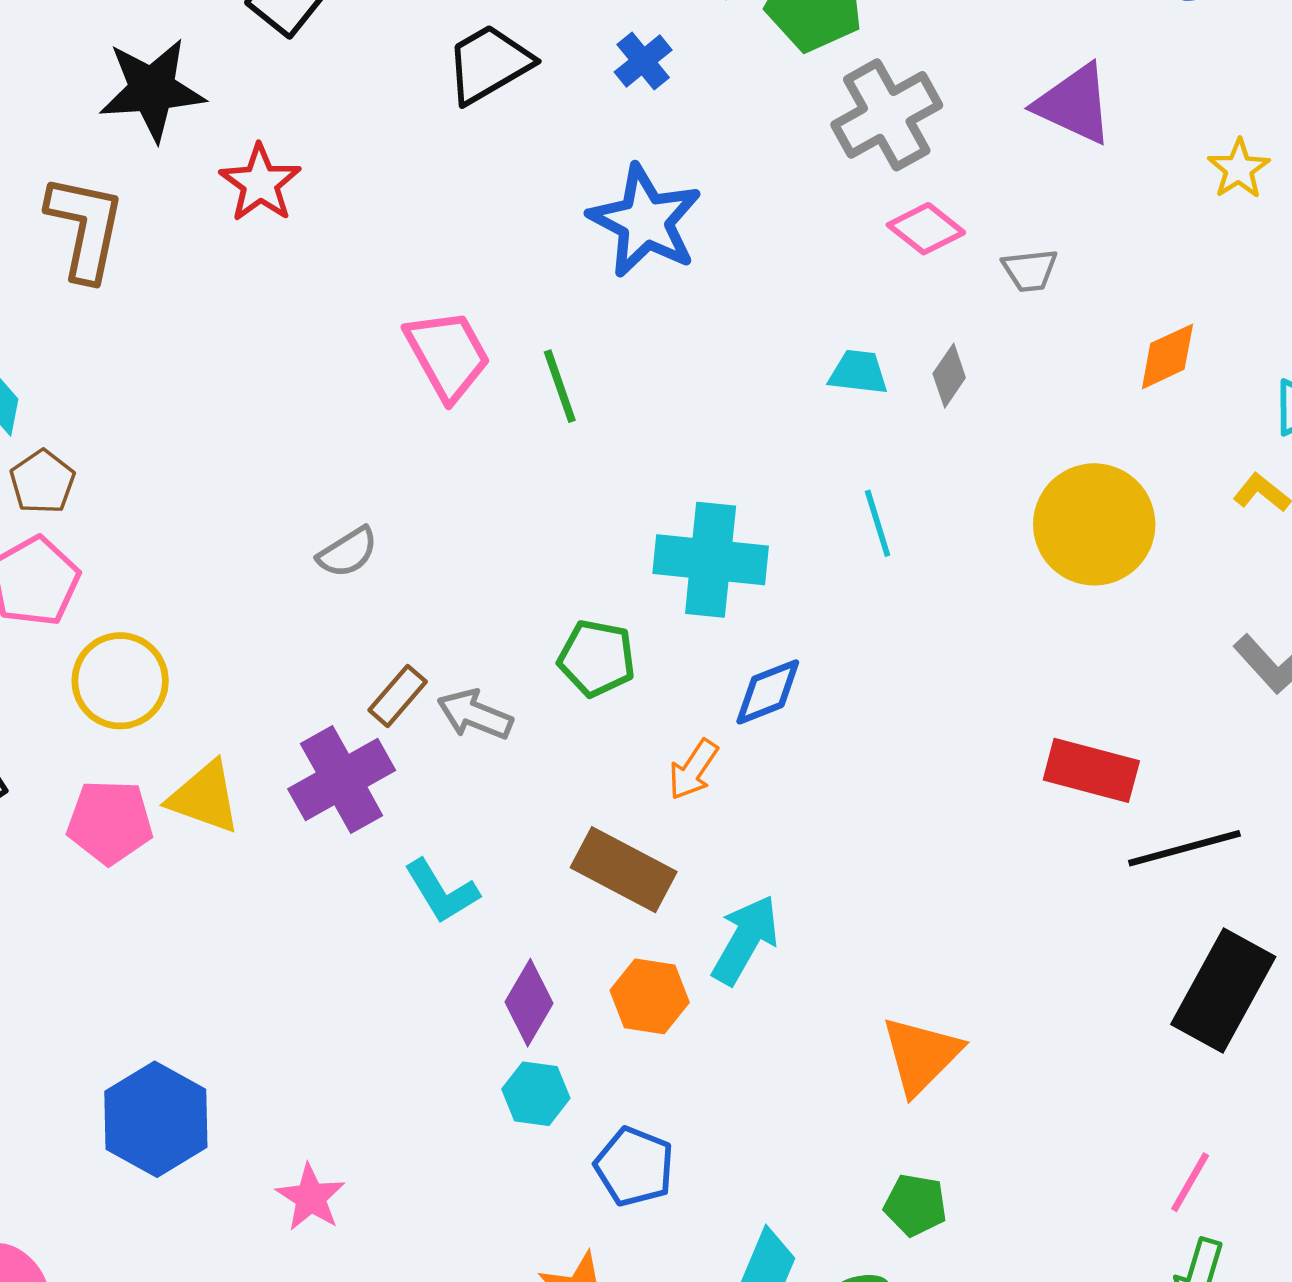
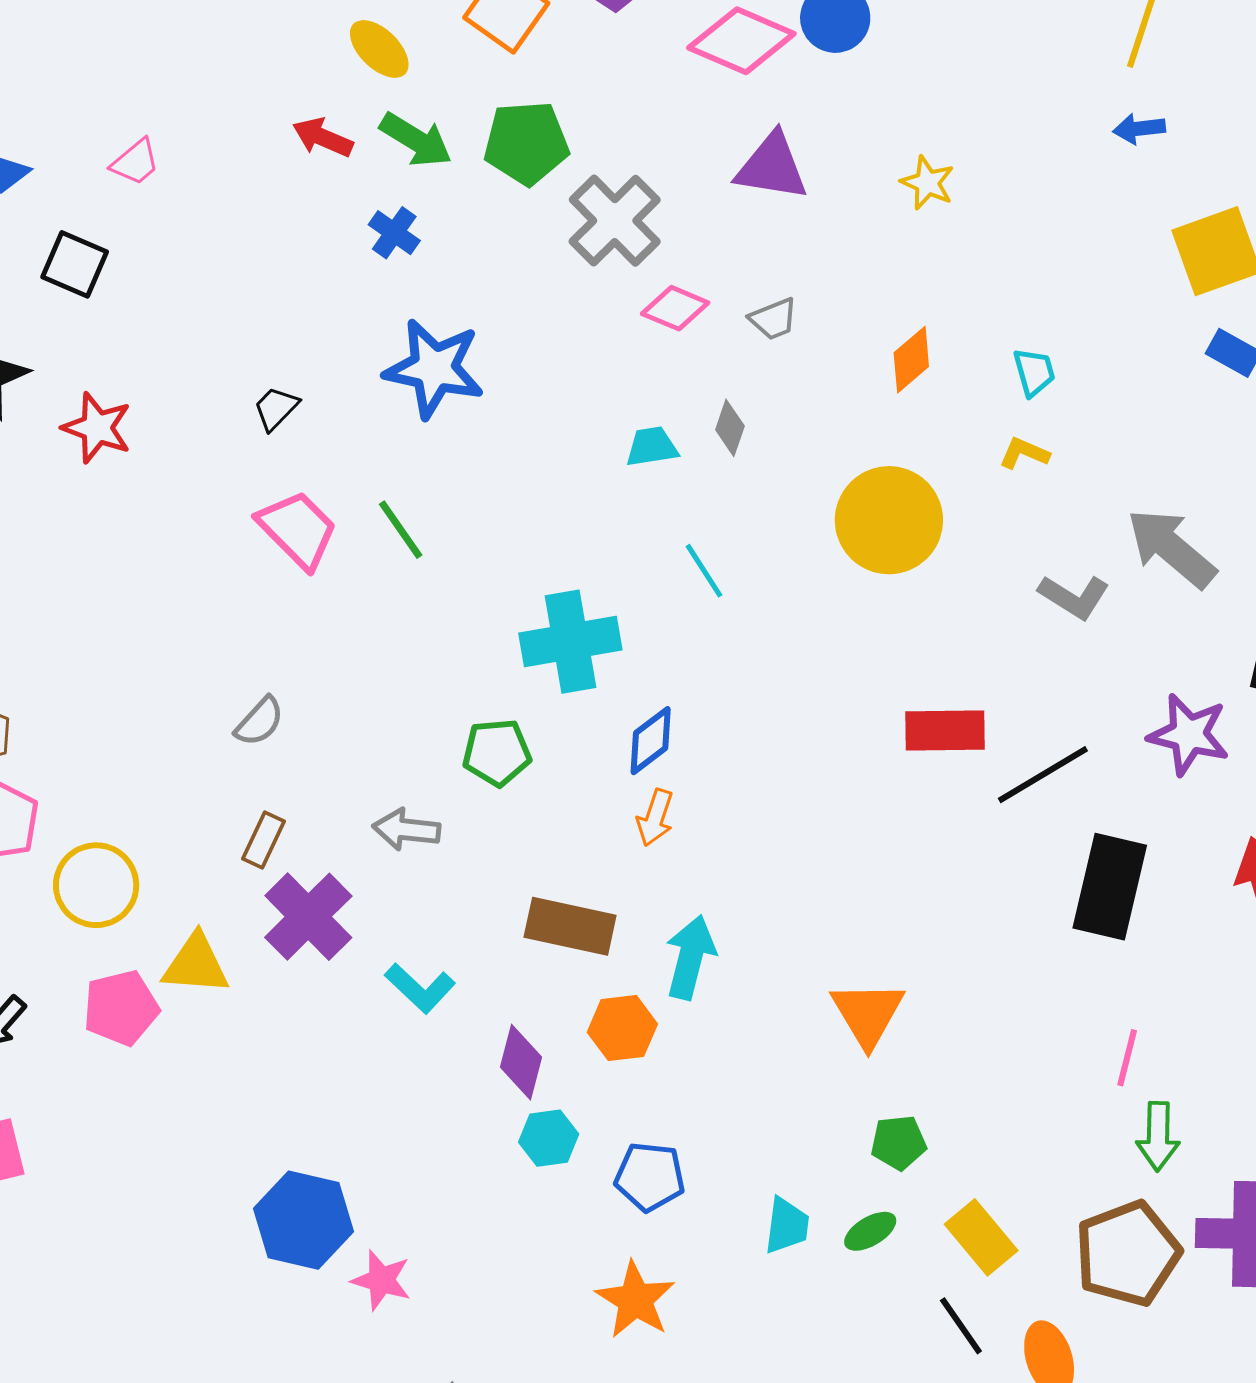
black trapezoid: (489, 64) -> (276, 408), moved, size x0.6
brown rectangle: (398, 696) -> (264, 840), moved
orange arrow: (693, 770) -> (655, 818), moved
blue hexagon: (156, 1119) -> (303, 1220), moved

